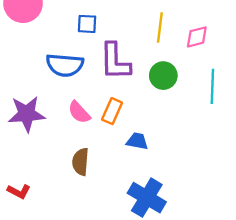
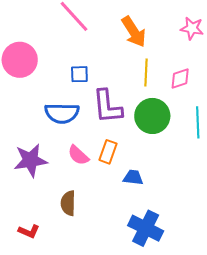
green circle: (163, 76) -> (152, 116), size x1.4
brown semicircle: (80, 162) -> (68, 203), moved

